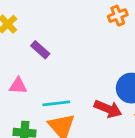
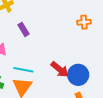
red arrow: (108, 109) -> (60, 69), moved

